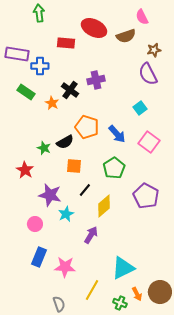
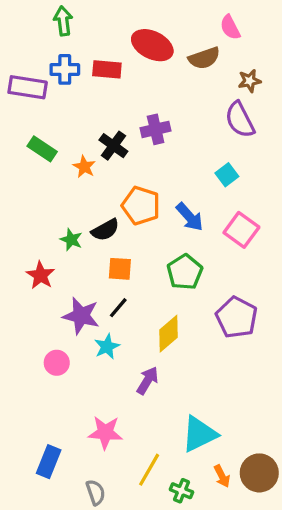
blue cross: (40, 66) -> (65, 69), moved
black line: (85, 190) -> (118, 308), moved
blue rectangle: (39, 257) -> (49, 462), moved
green cross: (120, 303) -> (181, 491), moved

